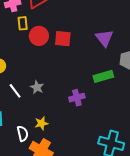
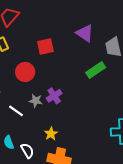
red circle: (39, 36) -> (25, 72), moved
purple cross: (77, 98) -> (54, 96), moved
white semicircle: (23, 134) -> (27, 151), moved

